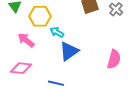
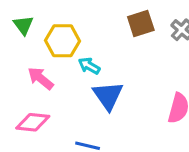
blue triangle: (69, 51) -> (108, 96), turned -30

